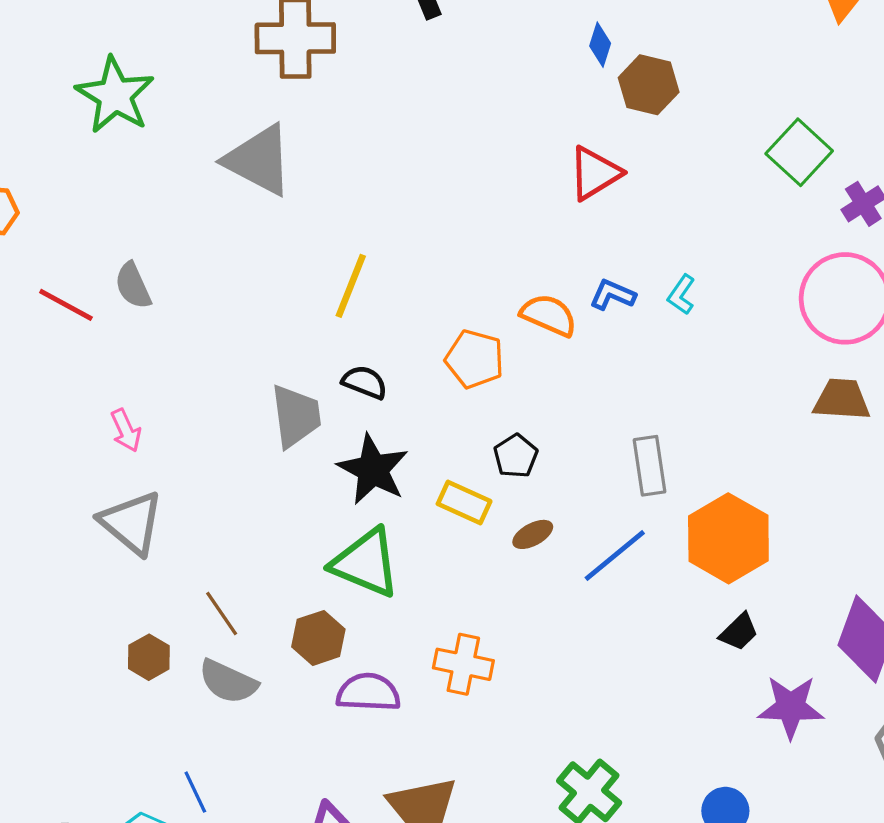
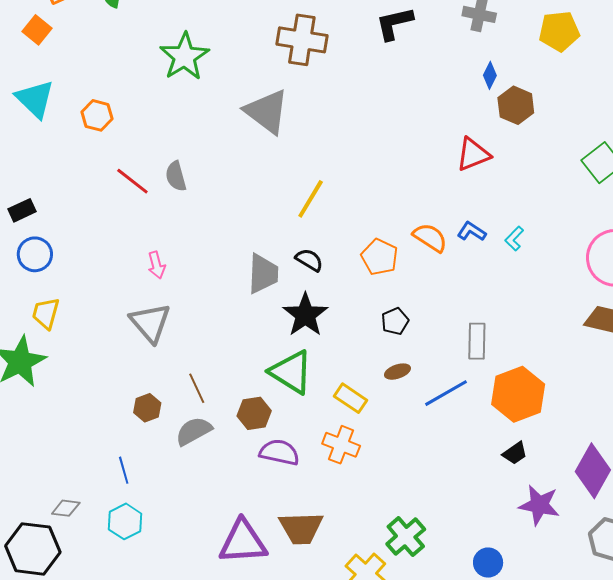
yellow rectangle: (464, 503) -> (350, 398), moved
gray semicircle: (228, 682) -> (194, 431), turned 117
blue line: (195, 792) -> (124, 470), moved

